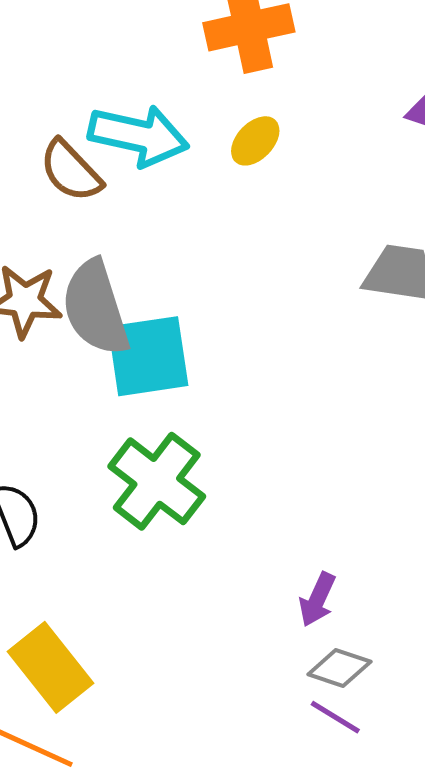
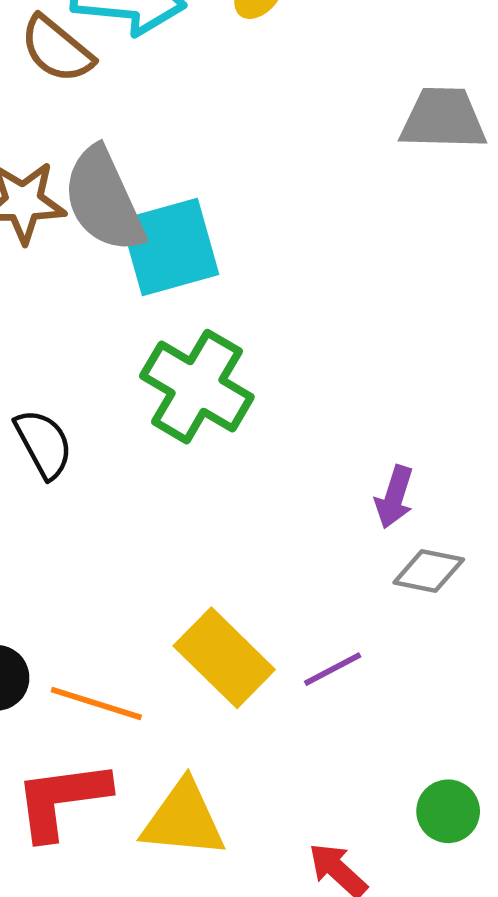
yellow rectangle: (51, 667) -> (224, 658), moved
purple line: (335, 717) -> (333, 669), moved, turned -52

